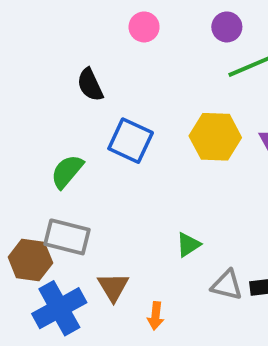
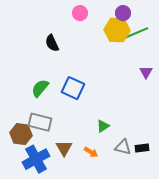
yellow hexagon: (215, 137) -> (117, 30), moved
blue square: (131, 141) -> (73, 88), moved
orange arrow: (156, 316) -> (91, 152), moved, turned -64

